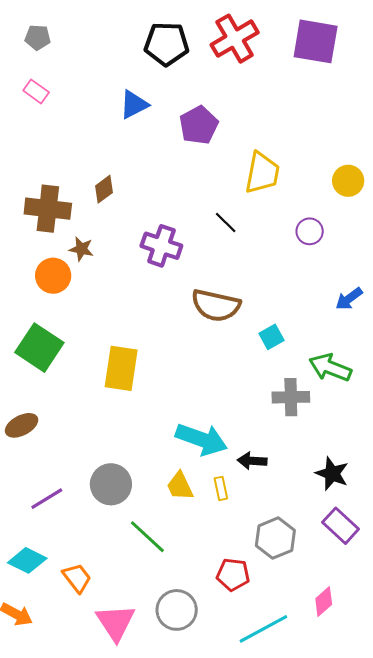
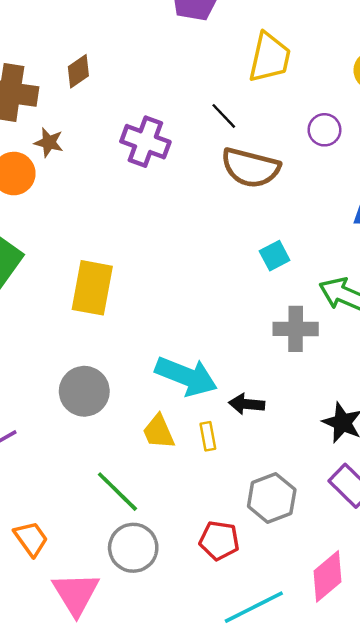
brown semicircle: (216, 305) -> (250, 168), moved
gray circle: (111, 484) -> (84, 391), moved
pink diamond: (324, 602) -> (327, 576), size x1.4
gray circle: (177, 610) -> (133, 548), moved

